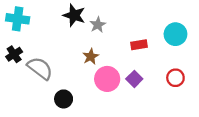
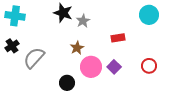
cyan circle: (175, 34) -> (149, 15), moved
gray semicircle: (40, 68) -> (34, 58), turned -85
black circle: (64, 99) -> (67, 83), moved

